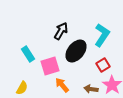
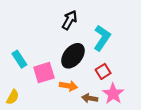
black arrow: (61, 31) -> (70, 20), moved
orange arrow: (62, 85) -> (68, 86), moved, turned 140

